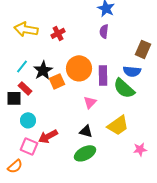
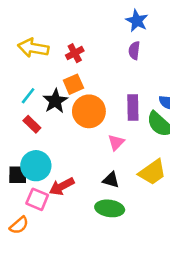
orange circle: (79, 68) -> (89, 111), moved
orange square: (57, 81) -> (73, 84), moved
black square: (14, 98) -> (18, 175), moved
cyan circle: (28, 120) -> (36, 166), size x1.5
green ellipse: (85, 153) -> (110, 208), turned 35

